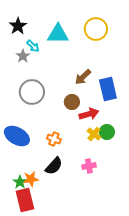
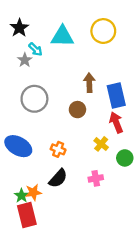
brown arrow: (83, 77) -> (89, 83), turned 132
red arrow: (89, 114) -> (116, 122), moved, turned -96
green circle: (107, 132) -> (125, 158), moved

